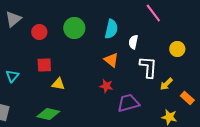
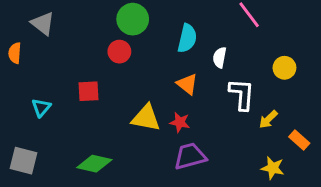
gray triangle: (13, 19) -> (43, 24), turned -42
green circle: (74, 28) -> (133, 19), moved
red circle: (39, 32) -> (119, 52), moved
yellow triangle: (58, 84) -> (146, 118), moved, size x1.5
purple trapezoid: (128, 103) -> (190, 156), moved

